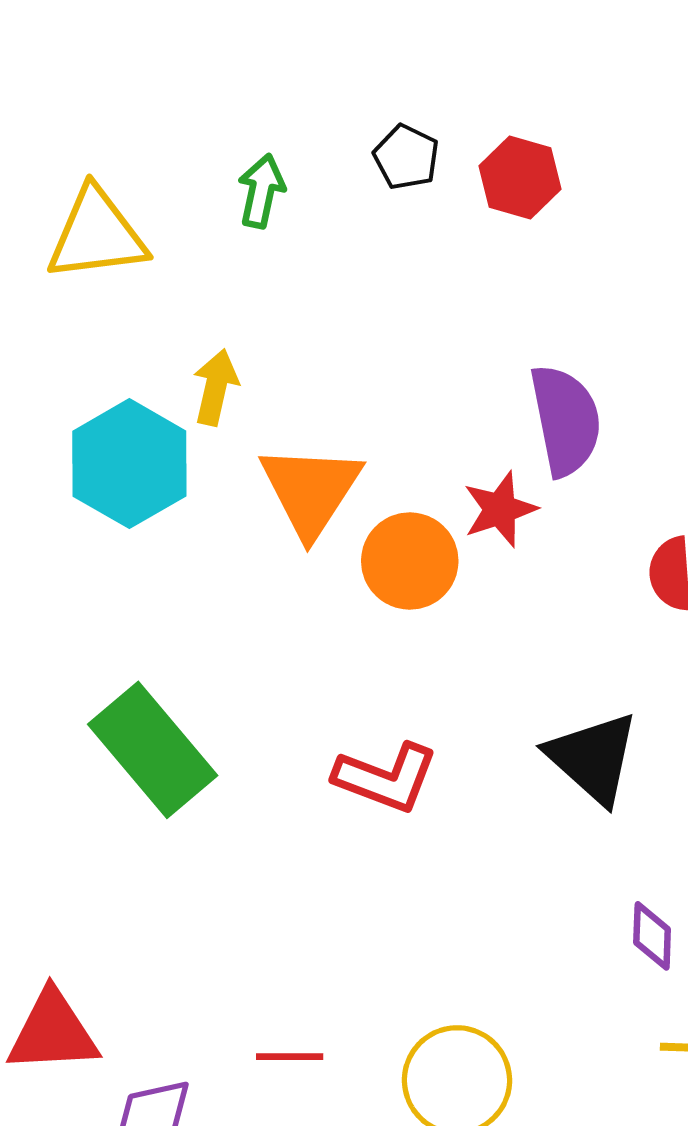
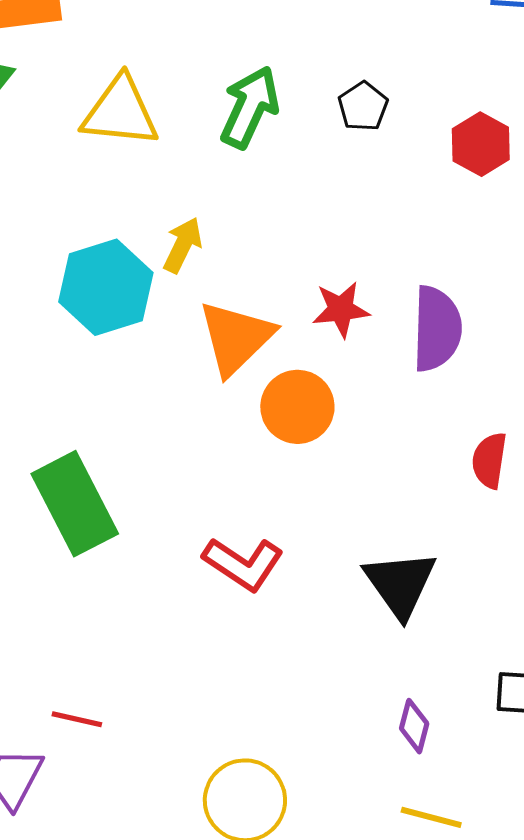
red hexagon: (520, 177) -> (481, 144), moved
green arrow: (261, 191) -> (250, 107), size x1.5
red star: (500, 509) -> (341, 309), moved
red line: (290, 1057) -> (77, 719), moved

